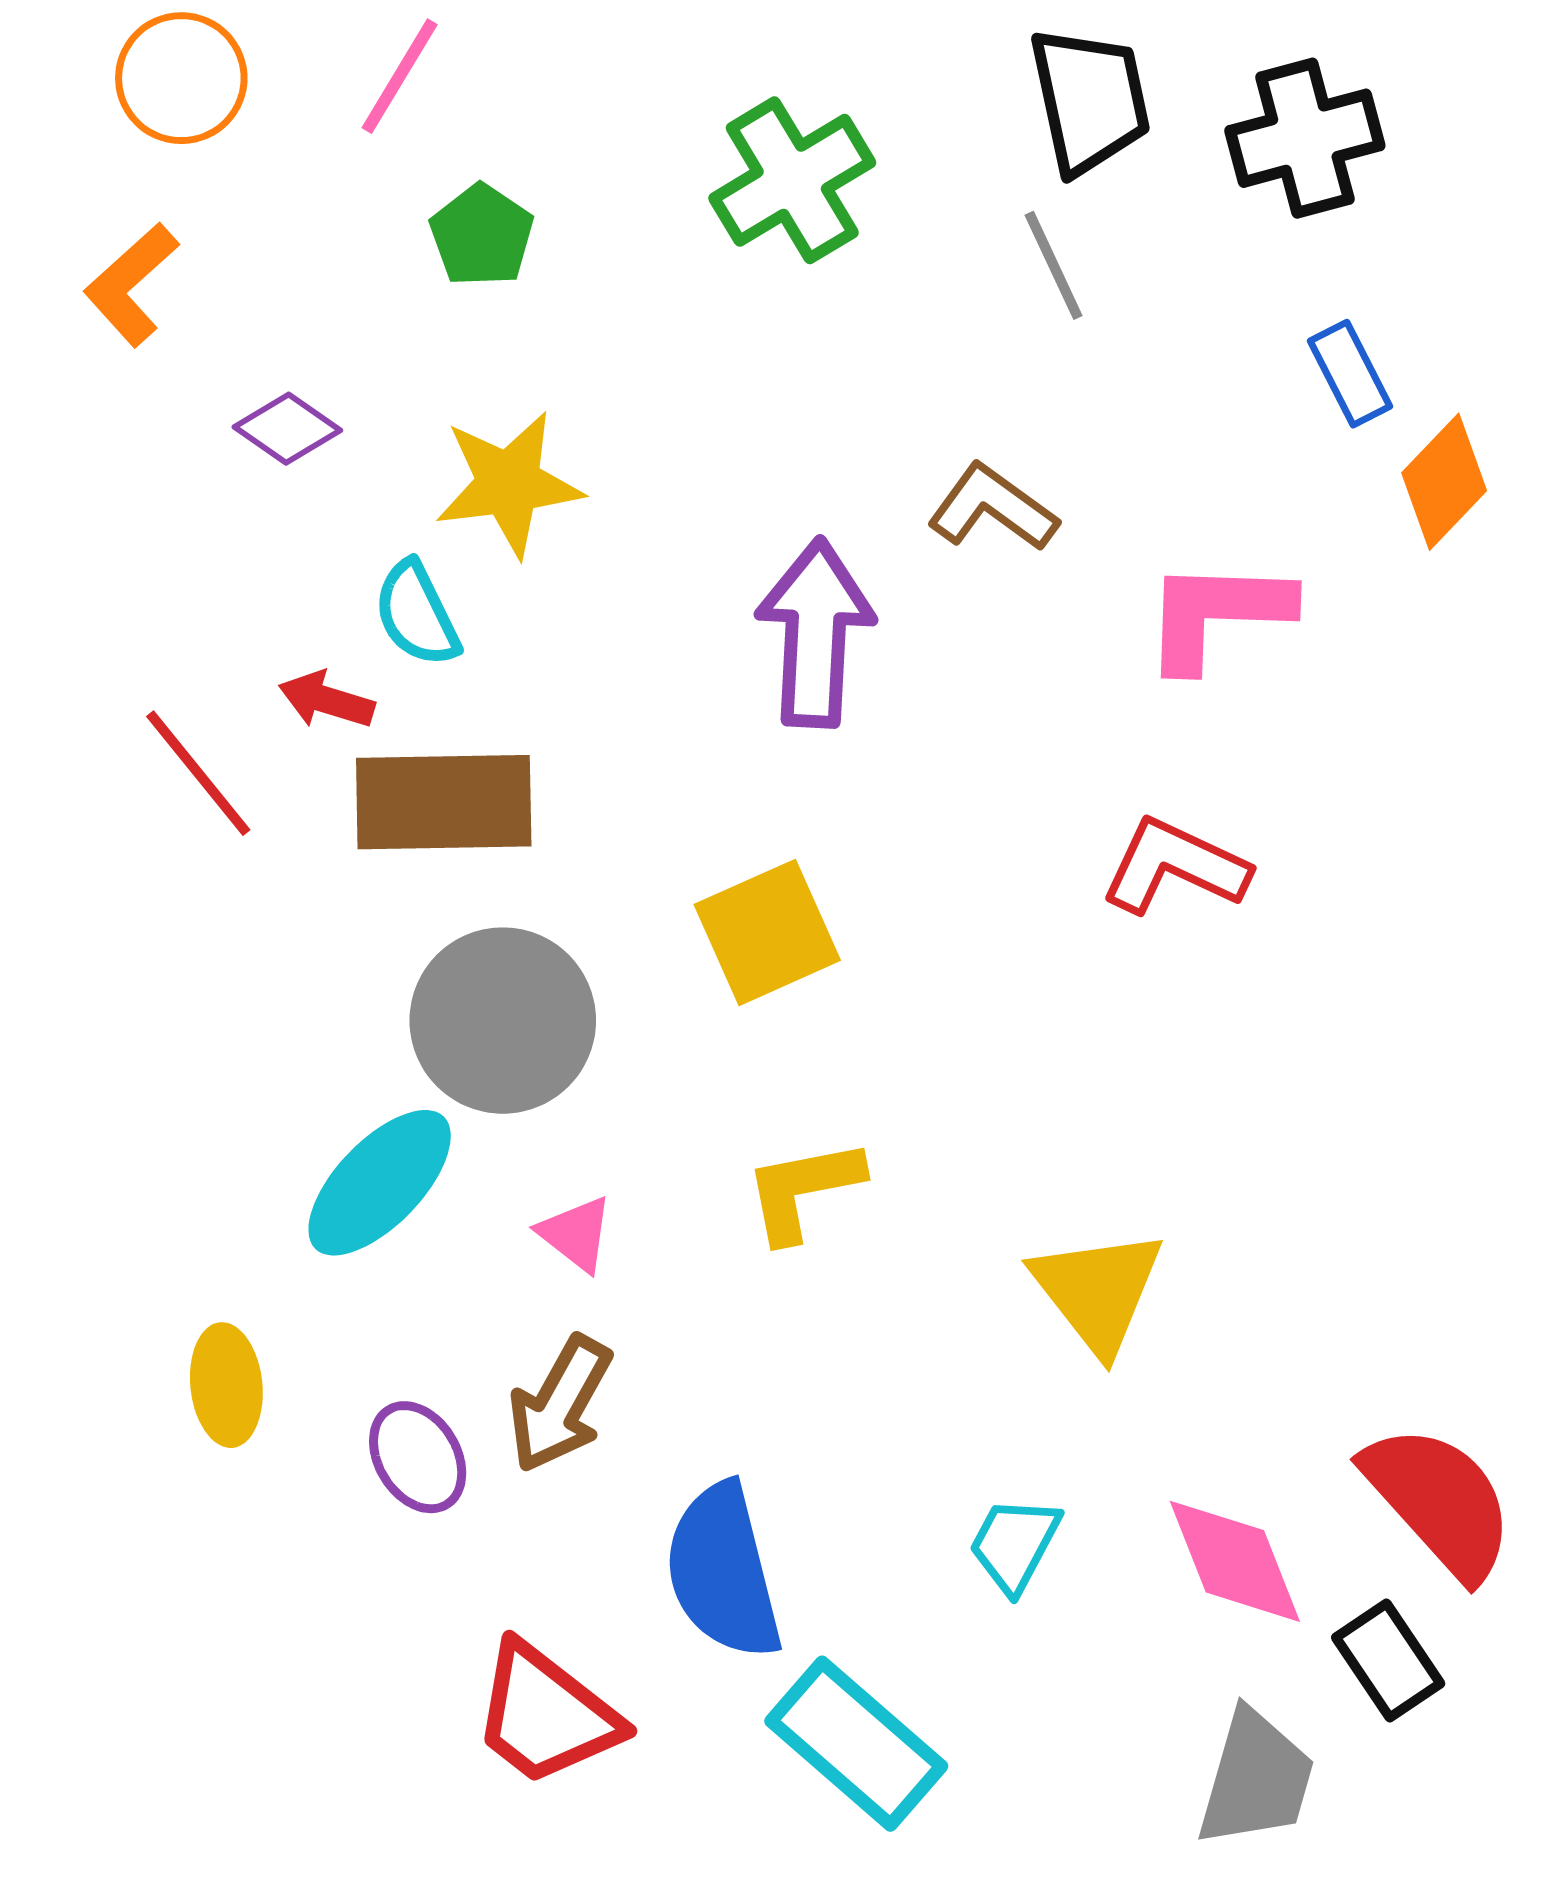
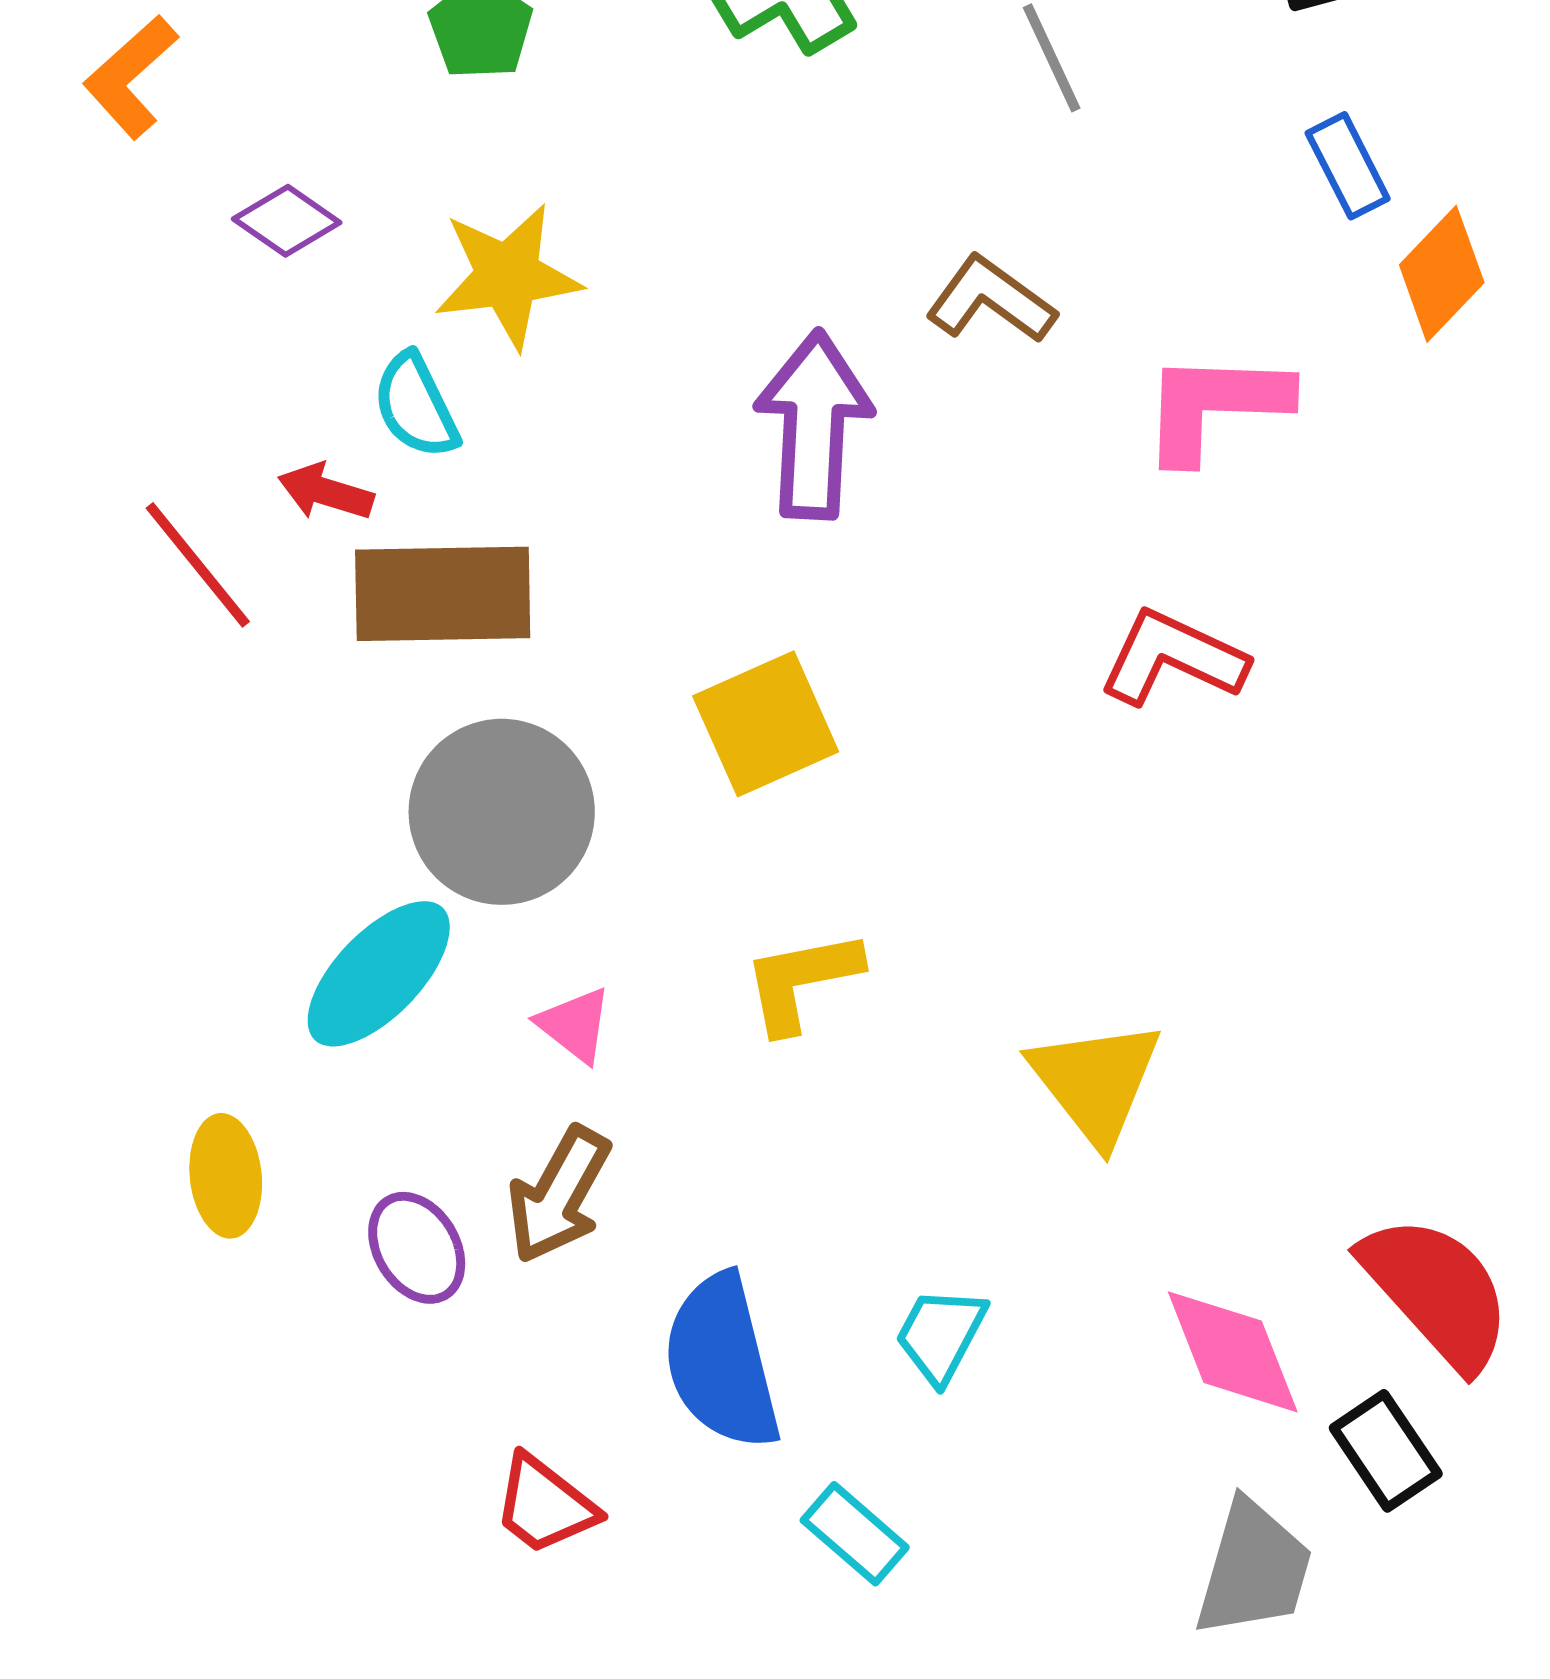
cyan trapezoid: (1015, 1544) -> (941, 1335), moved
red trapezoid: (546, 1715) -> (545, 1505), size x0.7
cyan rectangle: (856, 1744) -> (855, 1534), size x0.6

